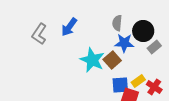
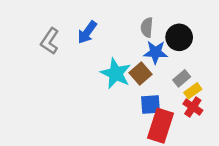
gray rectangle: (154, 47) -> (182, 78), moved
yellow rectangle: (138, 81) -> (193, 91), moved

